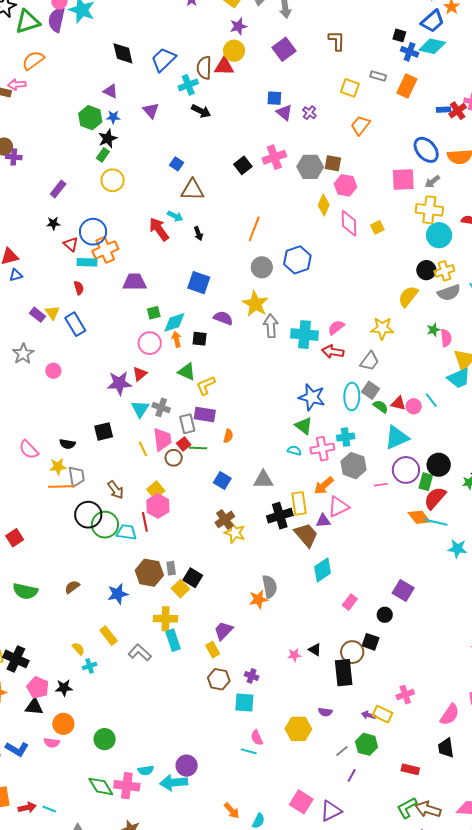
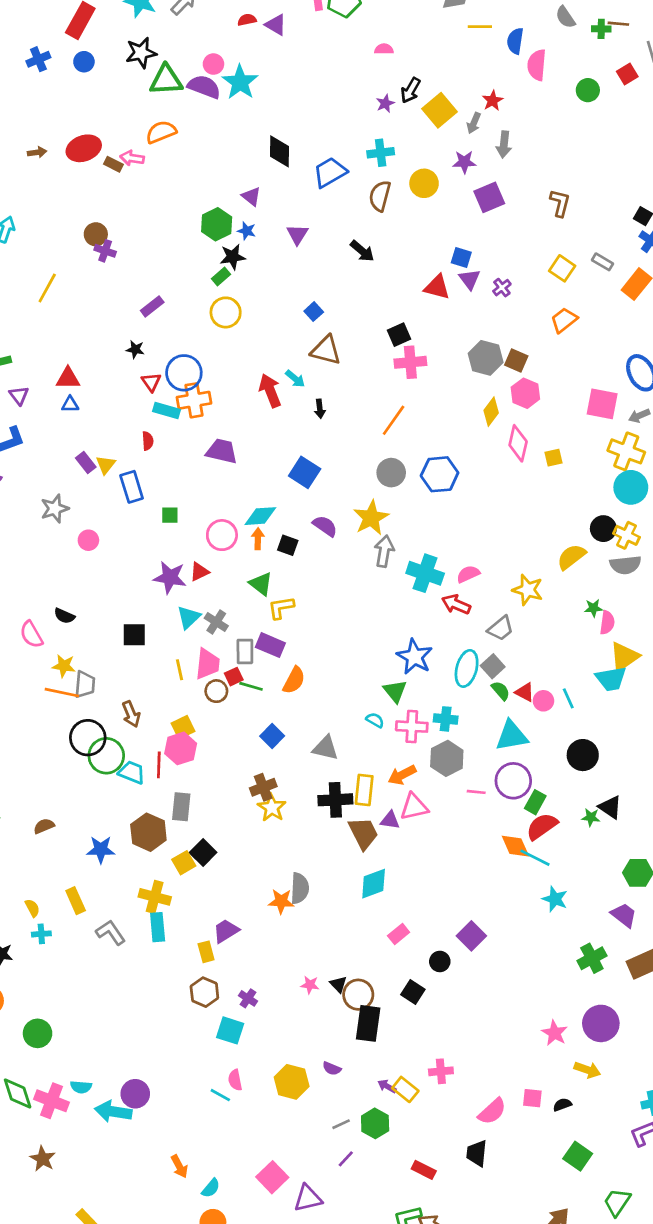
purple semicircle: (57, 20) -> (204, 87), turned 85
purple star: (238, 26) -> (464, 162), moved
red triangle: (224, 66) -> (437, 287), moved
cyan cross: (188, 85) -> (381, 153), moved
pink cross: (274, 157) -> (410, 362), moved
yellow cross: (444, 271) -> (627, 535), turned 30
green square: (154, 313) -> (170, 515), moved
orange semicircle: (228, 436) -> (294, 680), size x1.5
black semicircle: (67, 444) -> (64, 616), moved
black circle: (439, 465) -> (583, 755), moved
gray rectangle: (171, 568) -> (181, 807), moved, size x1.5
brown circle: (352, 652) -> (358, 995), moved

